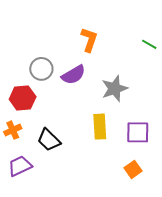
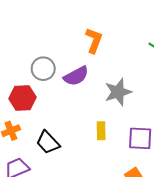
yellow rectangle: (100, 127) -> (101, 131), size x0.7

